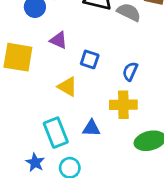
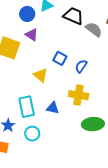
purple triangle: (58, 40) -> (32, 35), moved
blue semicircle: (130, 71) -> (81, 66), moved

